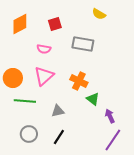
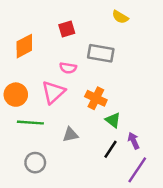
orange diamond: (20, 24) -> (24, 46), moved
pink semicircle: (44, 49) -> (68, 68), moved
black line: (59, 137) -> (110, 149), moved

